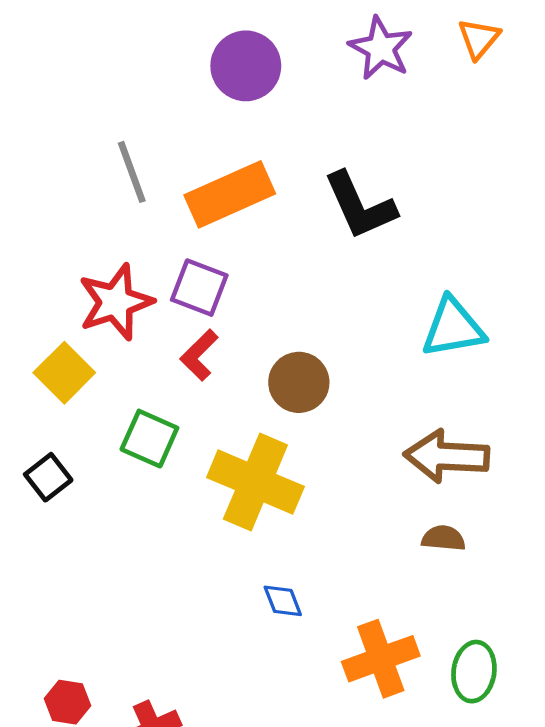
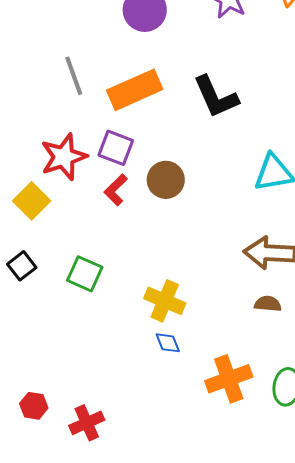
brown circle: (299, 382) -> (166, 180), moved
green square: (149, 439) -> (85, 274), moved
yellow cross: (255, 482) -> (165, 301), moved, size x0.7

